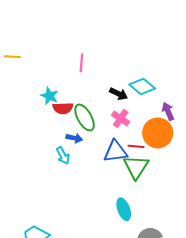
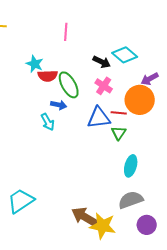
purple arrow: (168, 111) -> (150, 79), turned -96
green triangle: (136, 167) -> (119, 133), size x0.6
cyan ellipse: (124, 209) -> (131, 166), moved, turned 35

